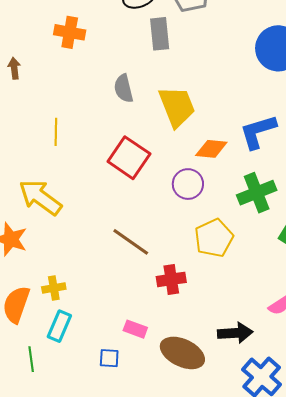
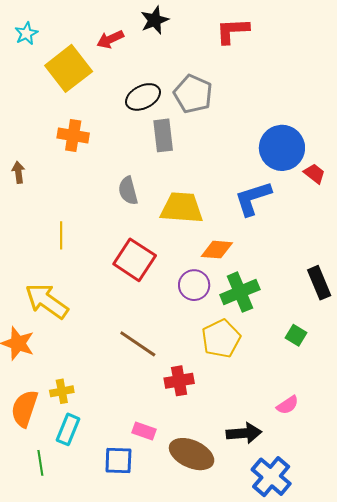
yellow trapezoid: (177, 107) -> (182, 208), turned -63
blue L-shape: (258, 132) -> (253, 198), moved
green cross: (257, 193) -> (240, 292), moved
blue square: (109, 358) -> (118, 461), size x1.4

